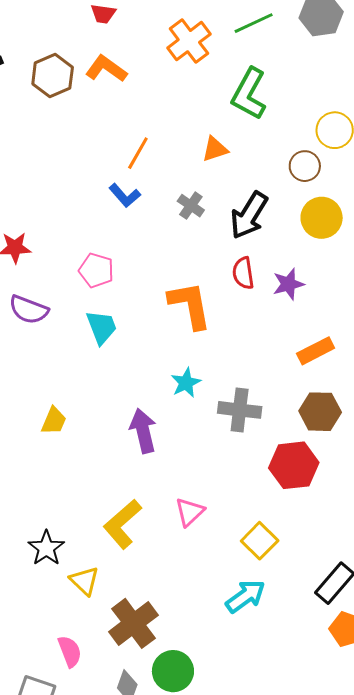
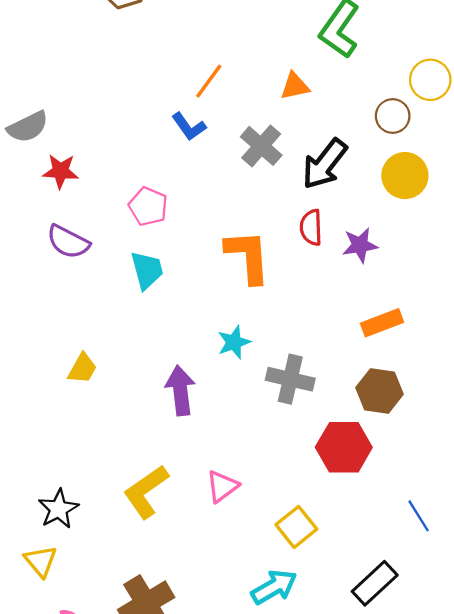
gray cross: (191, 206) -> (261, 146), size x1.4
yellow triangle: (84, 581) -> (41, 561), moved

